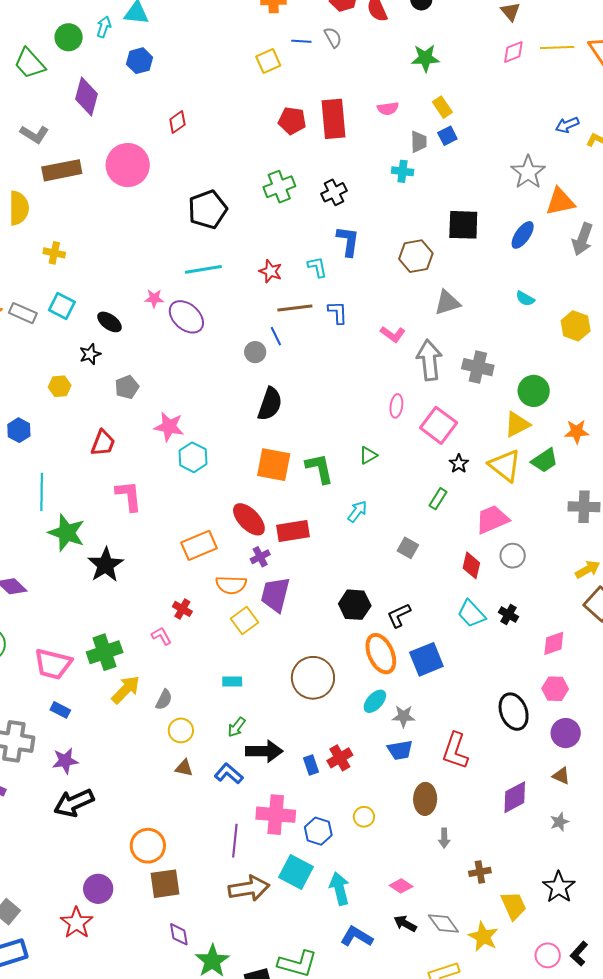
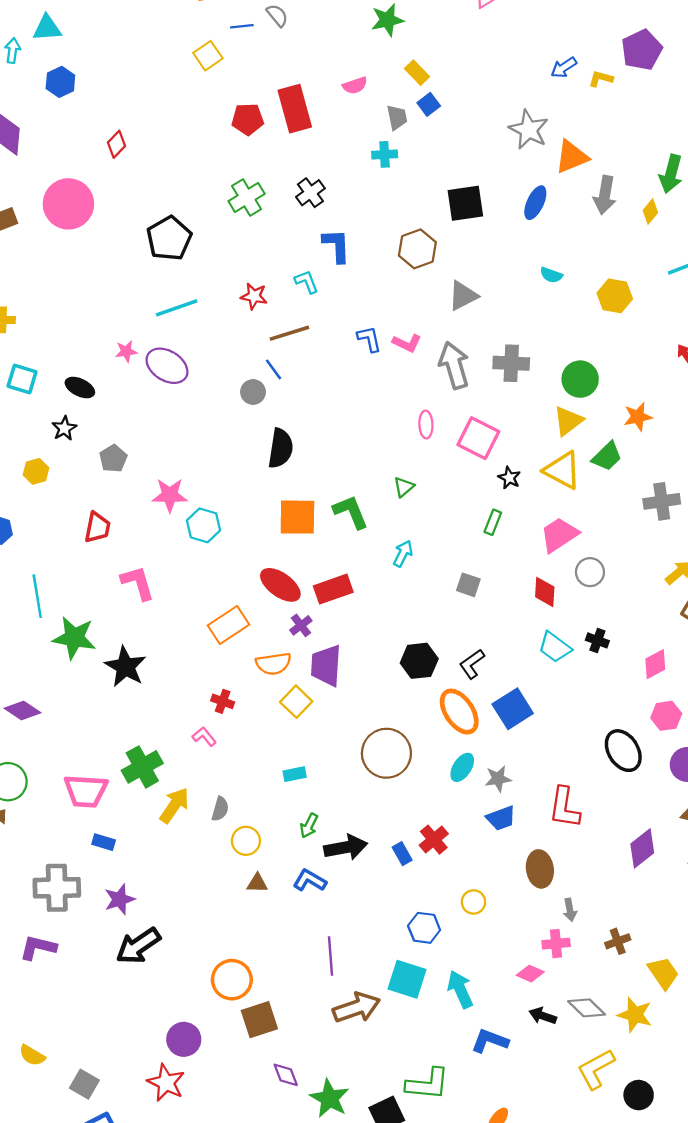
blue L-shape: (338, 312) -> (369, 339), moved
pink cross: (276, 815) -> (556, 944), moved, size x0.6

